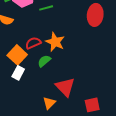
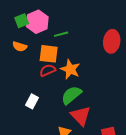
orange square: (17, 55) -> (49, 54), moved, turned -36
green semicircle: (44, 61) -> (71, 95), moved, size x1.5

